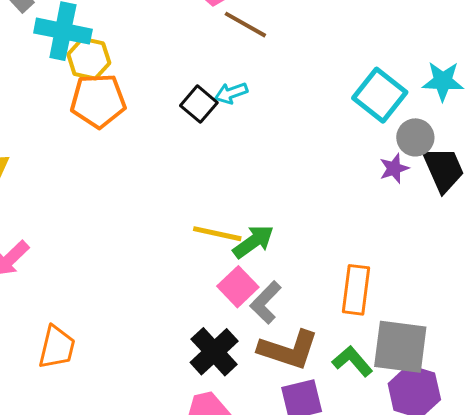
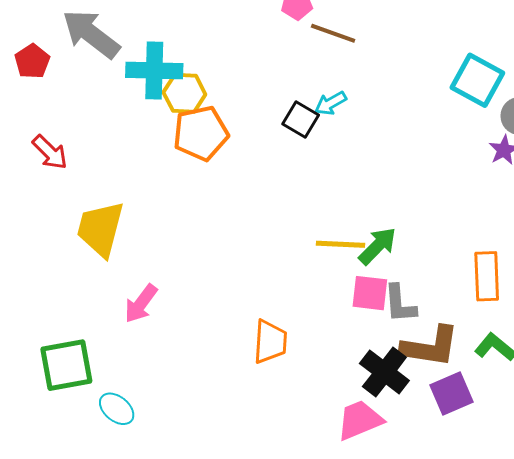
pink square: (238, 287) -> (370, 293), turned -30
gray L-shape: (266, 302) -> (400, 304), turned -39
orange trapezoid: (57, 347) -> (270, 342), moved
black cross: (214, 352) -> (384, 372), moved

